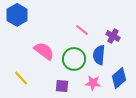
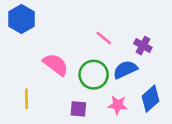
blue semicircle: (99, 55) -> (125, 70), turned 60
yellow line: (21, 78) -> (27, 99), turned 42

